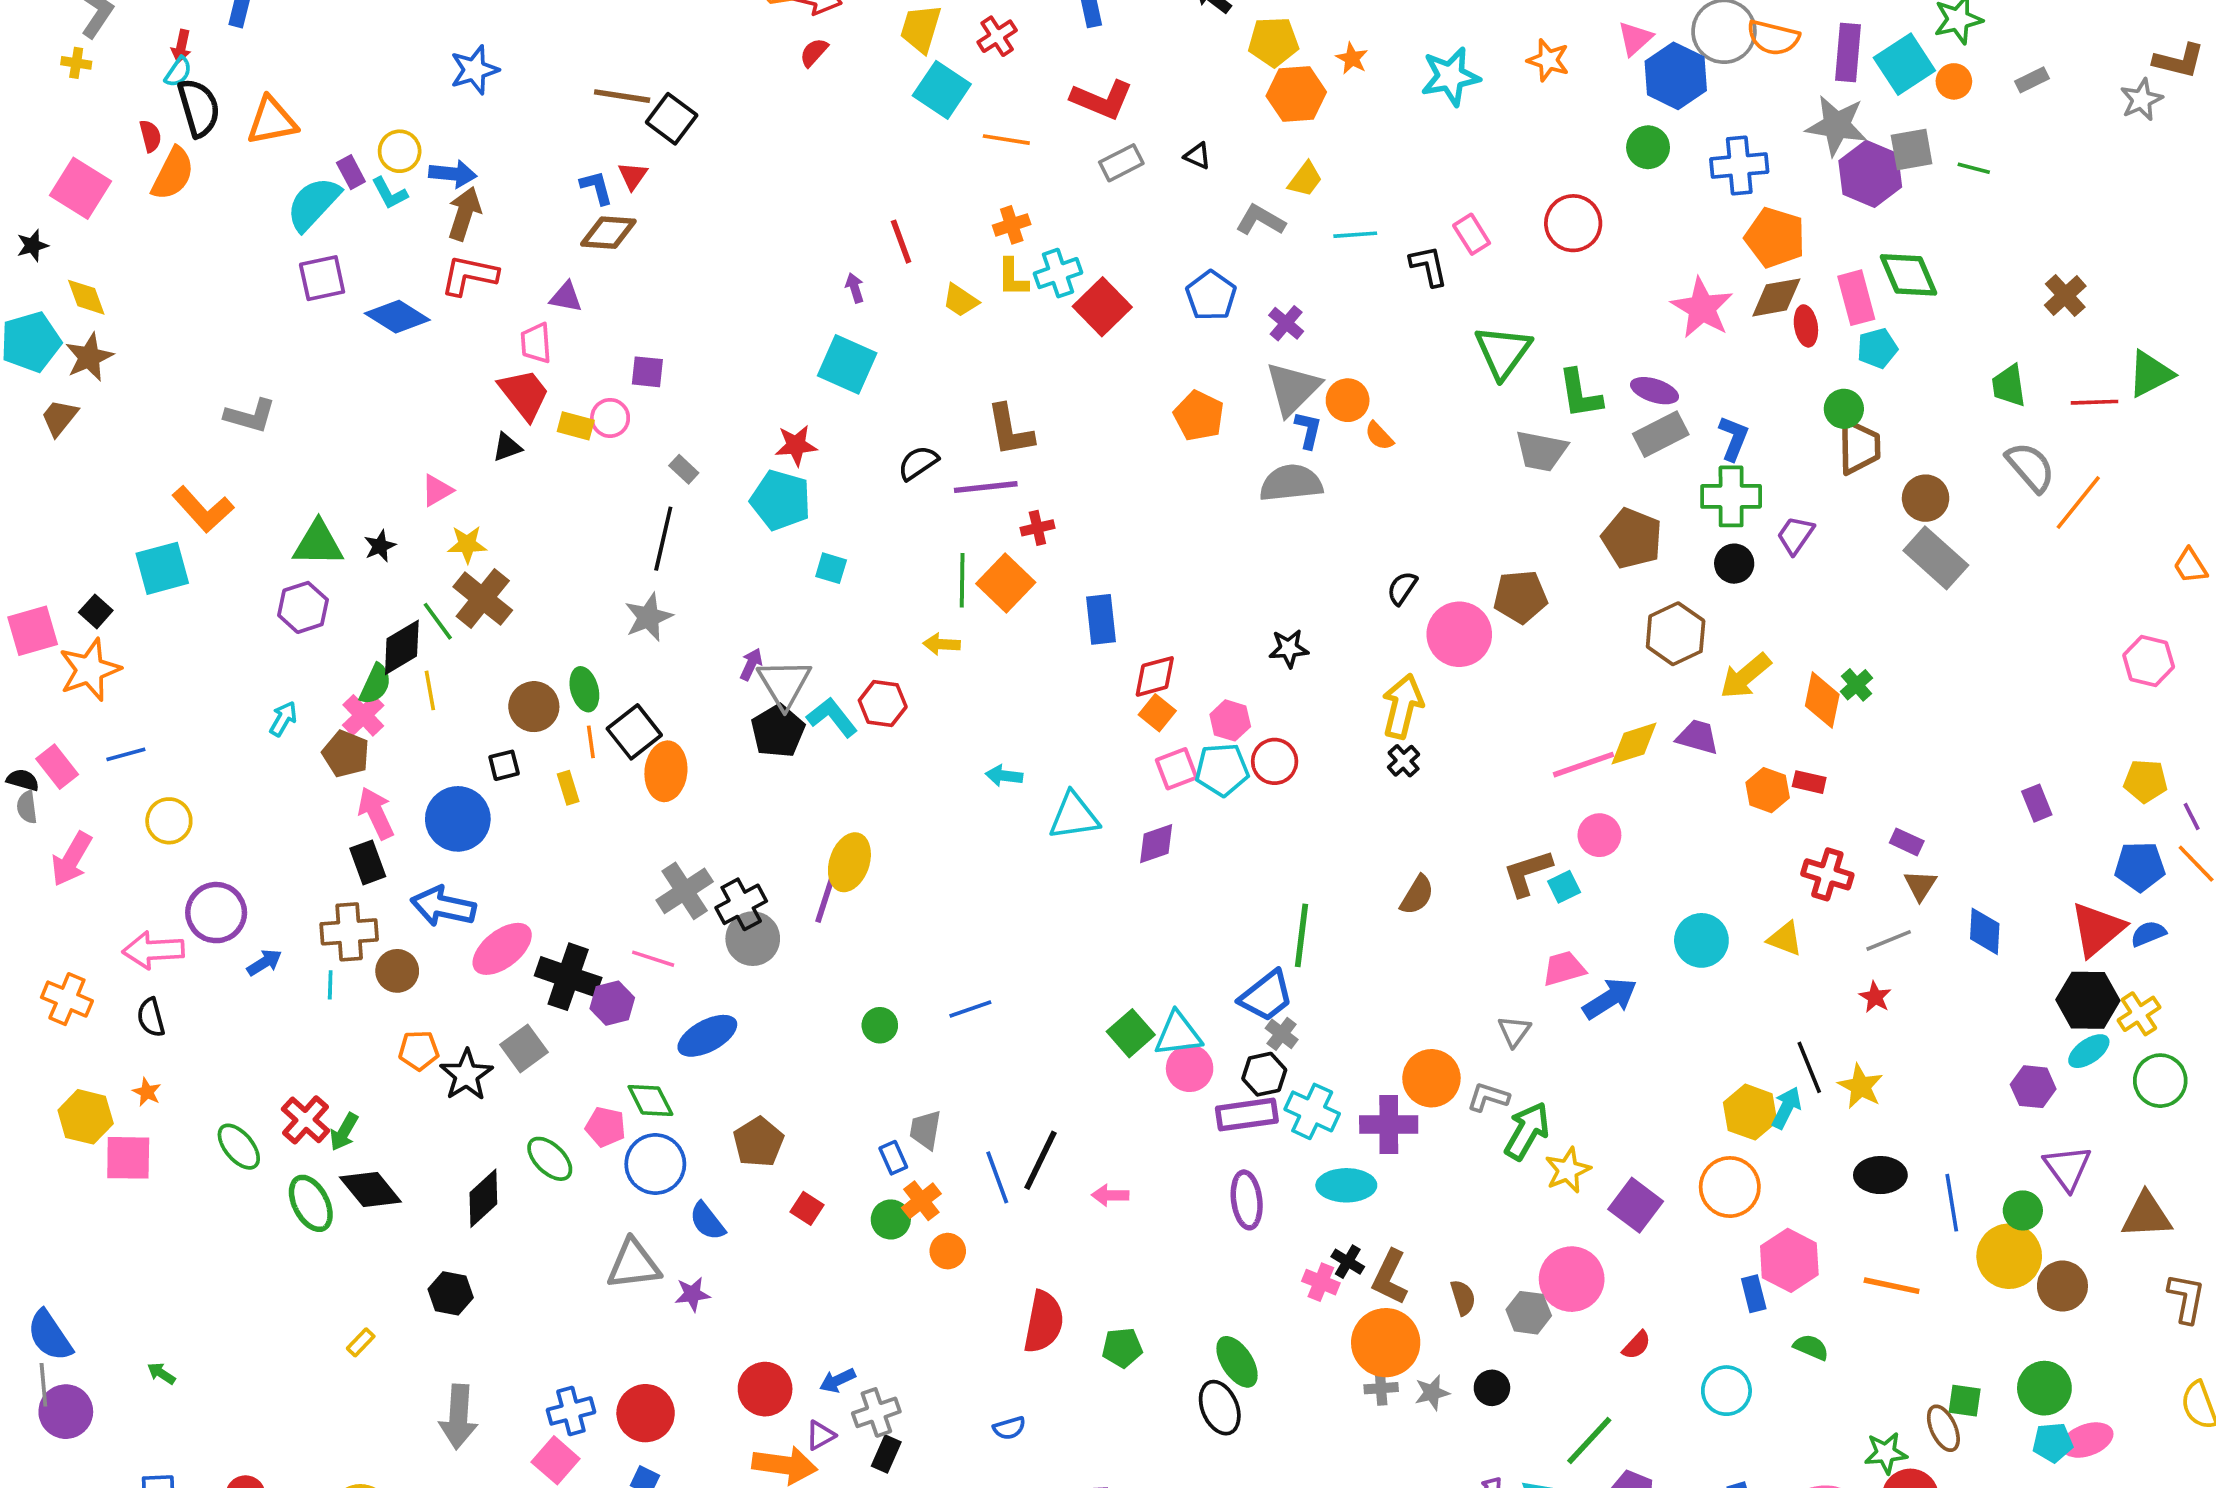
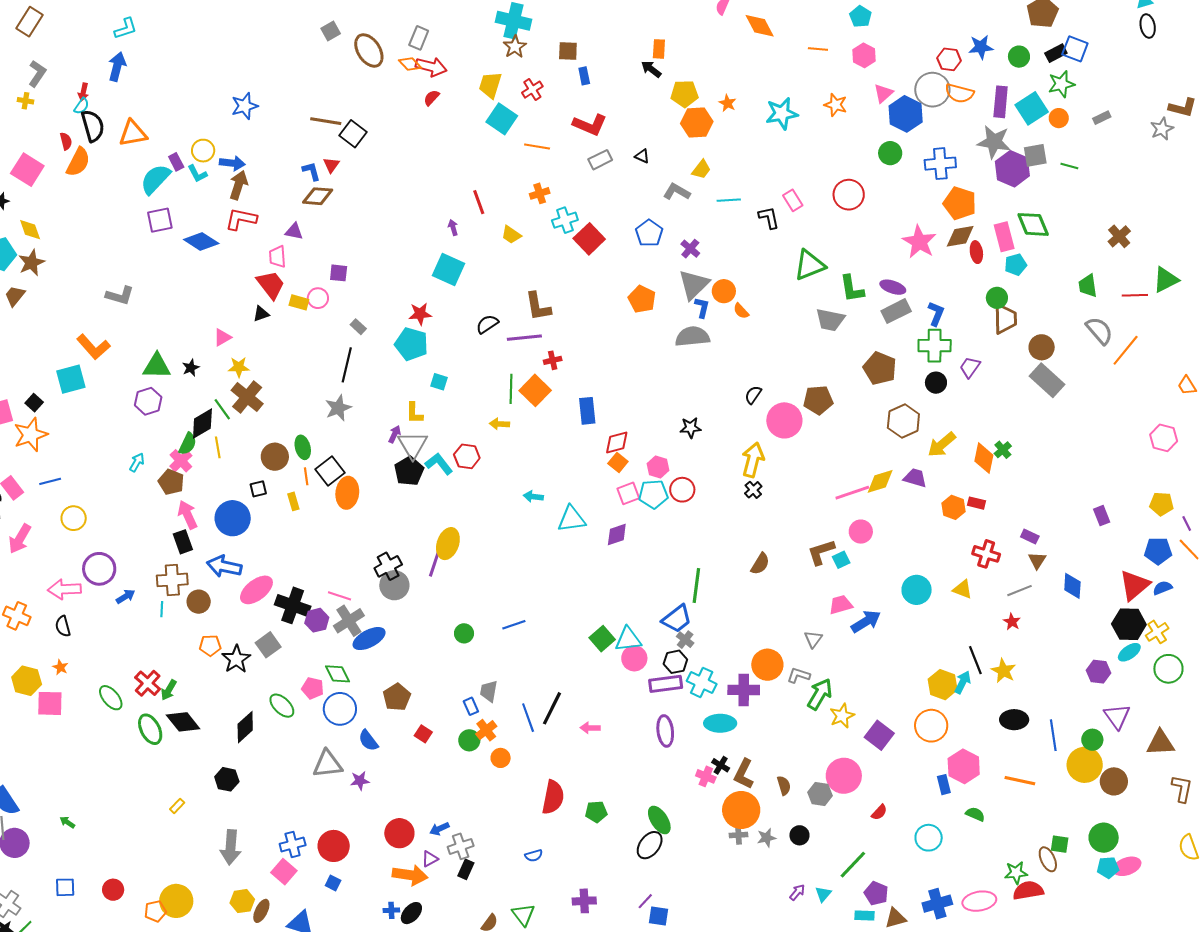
yellow L-shape: (1013, 278) -> (414, 413), moved
green triangle: (1503, 352) -> (810, 265), turned 32
gray cross: (685, 891) -> (349, 621), moved
black ellipse: (1220, 1408) -> (650, 845), turned 60

